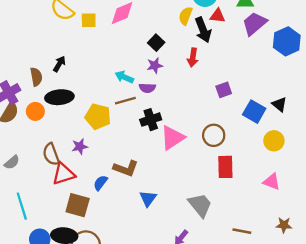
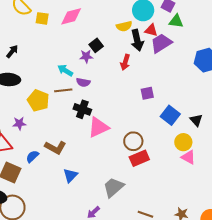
yellow semicircle: (186, 16) -> (124, 26), turned -133
purple trapezoid: (254, 24) -> (161, 43), moved
purple star: (155, 65) -> (86, 56), moved
black triangle: (279, 104) -> (196, 120), moved
black cross: (151, 120) -> (82, 109), turned 30
brown circle: (214, 135) -> (133, 141), moved
red rectangle: (225, 167) -> (139, 158), turned 60
pink triangle: (272, 182) -> (188, 157), moved
gray trapezoid: (200, 205) -> (113, 187), turned -100

